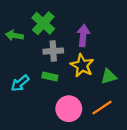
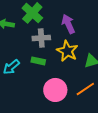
purple arrow: (83, 35) -> (68, 24), turned -30

